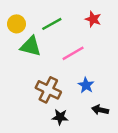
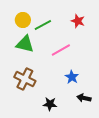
yellow circle: (16, 24) -> (23, 20), moved
brown cross: (48, 90) -> (25, 79), moved

